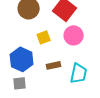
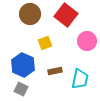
pink circle: (74, 35) -> (87, 41), moved
gray square: (20, 83) -> (21, 89), turned 32

